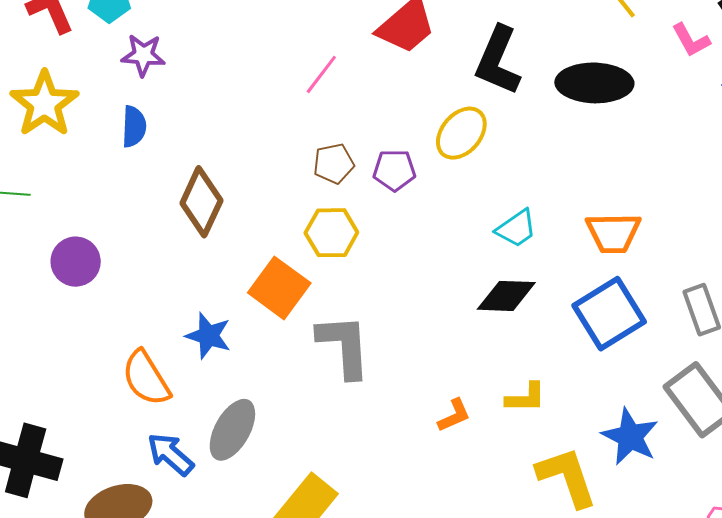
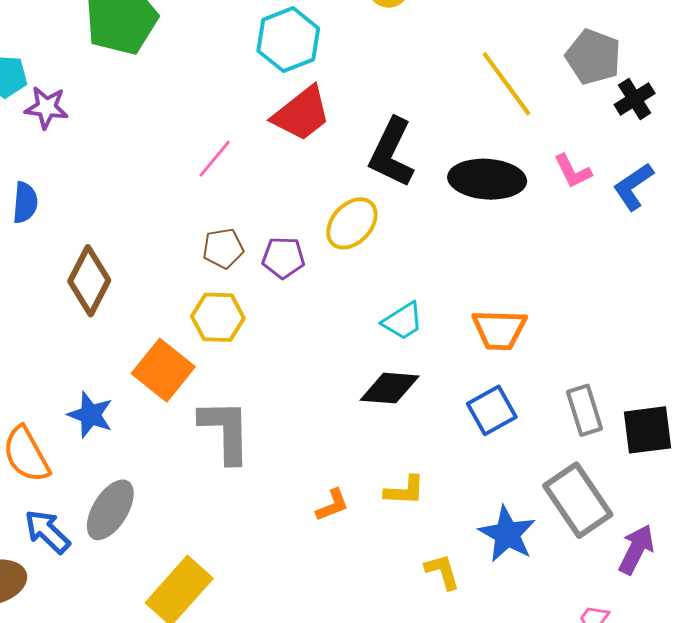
pink L-shape: (691, 40) -> (573, 171), moved
purple star: (143, 55) -> (46, 107), moved
blue square: (609, 314) -> (492, 410), size x0.7
yellow L-shape: (567, 477) -> (442, 572), size x0.6

